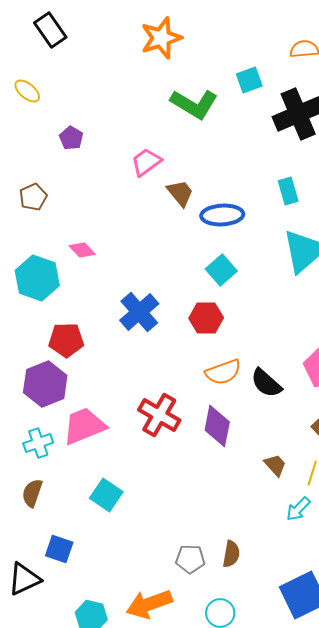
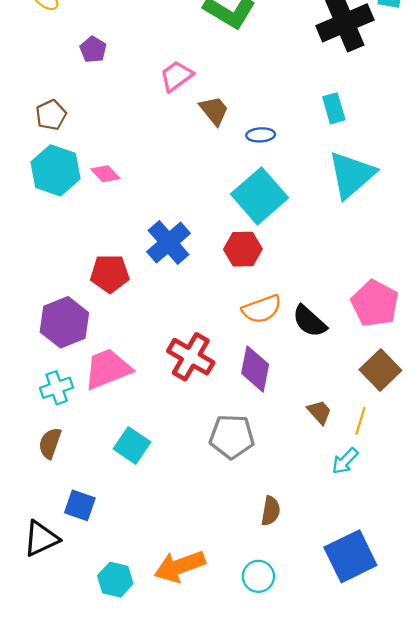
blue ellipse: (222, 215) -> (261, 135), size x0.6
cyan square: (221, 270) -> (260, 196), size x1.6
cyan hexagon: (37, 278) -> (55, 170), moved
red pentagon: (66, 340) -> (110, 274), moved
gray pentagon: (190, 559) -> (232, 437), moved, size x1.4

